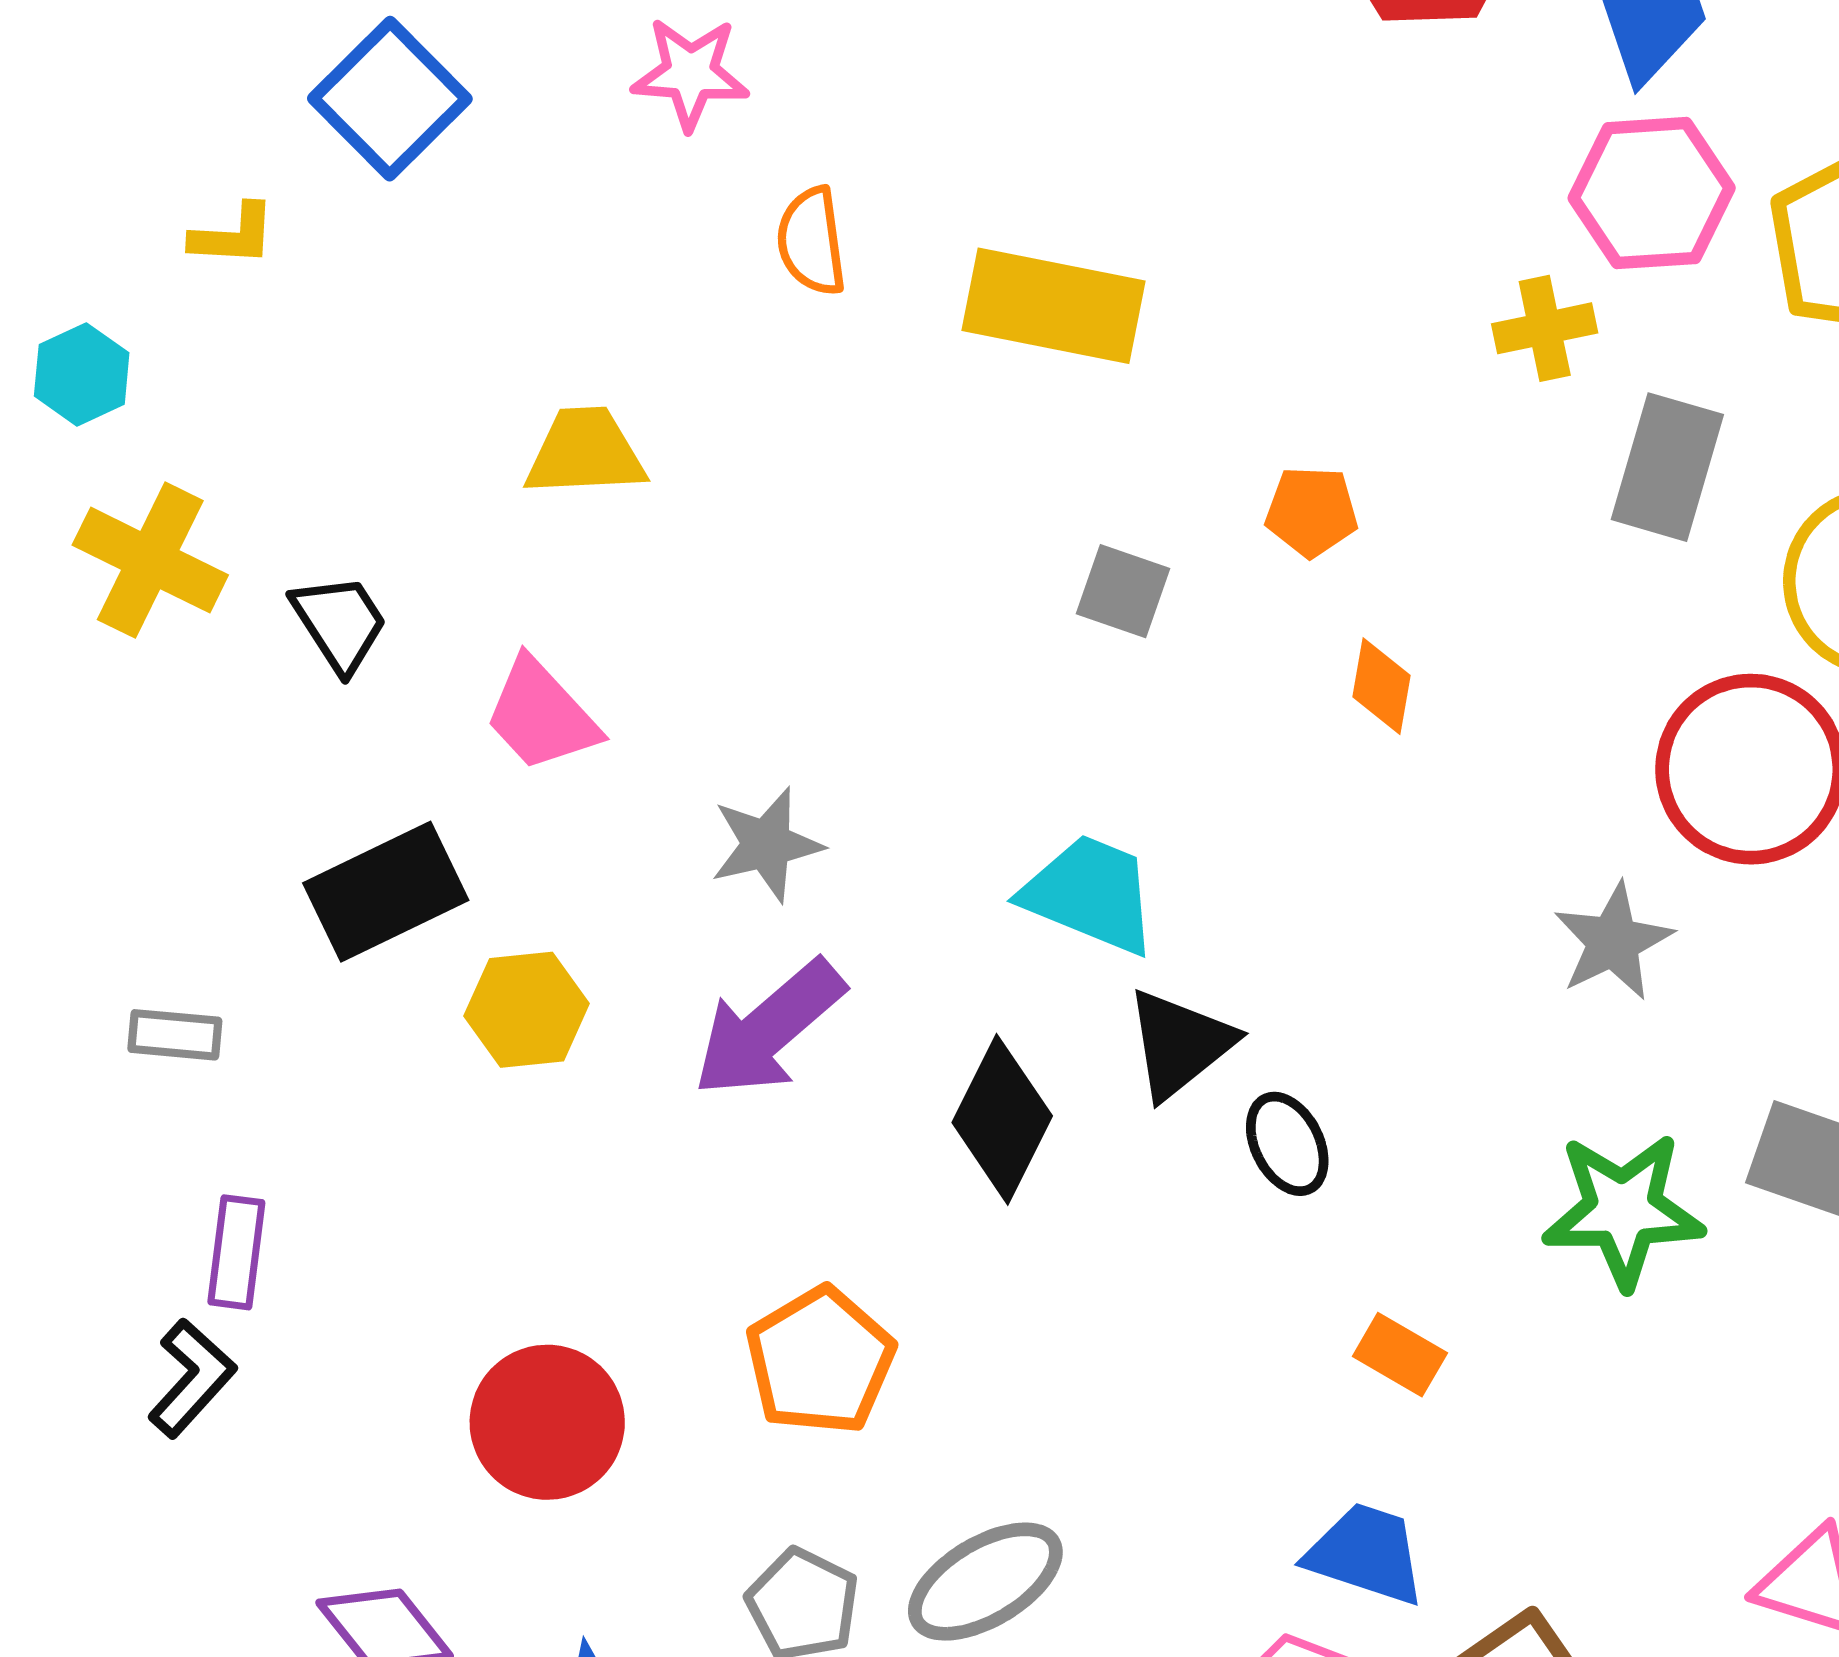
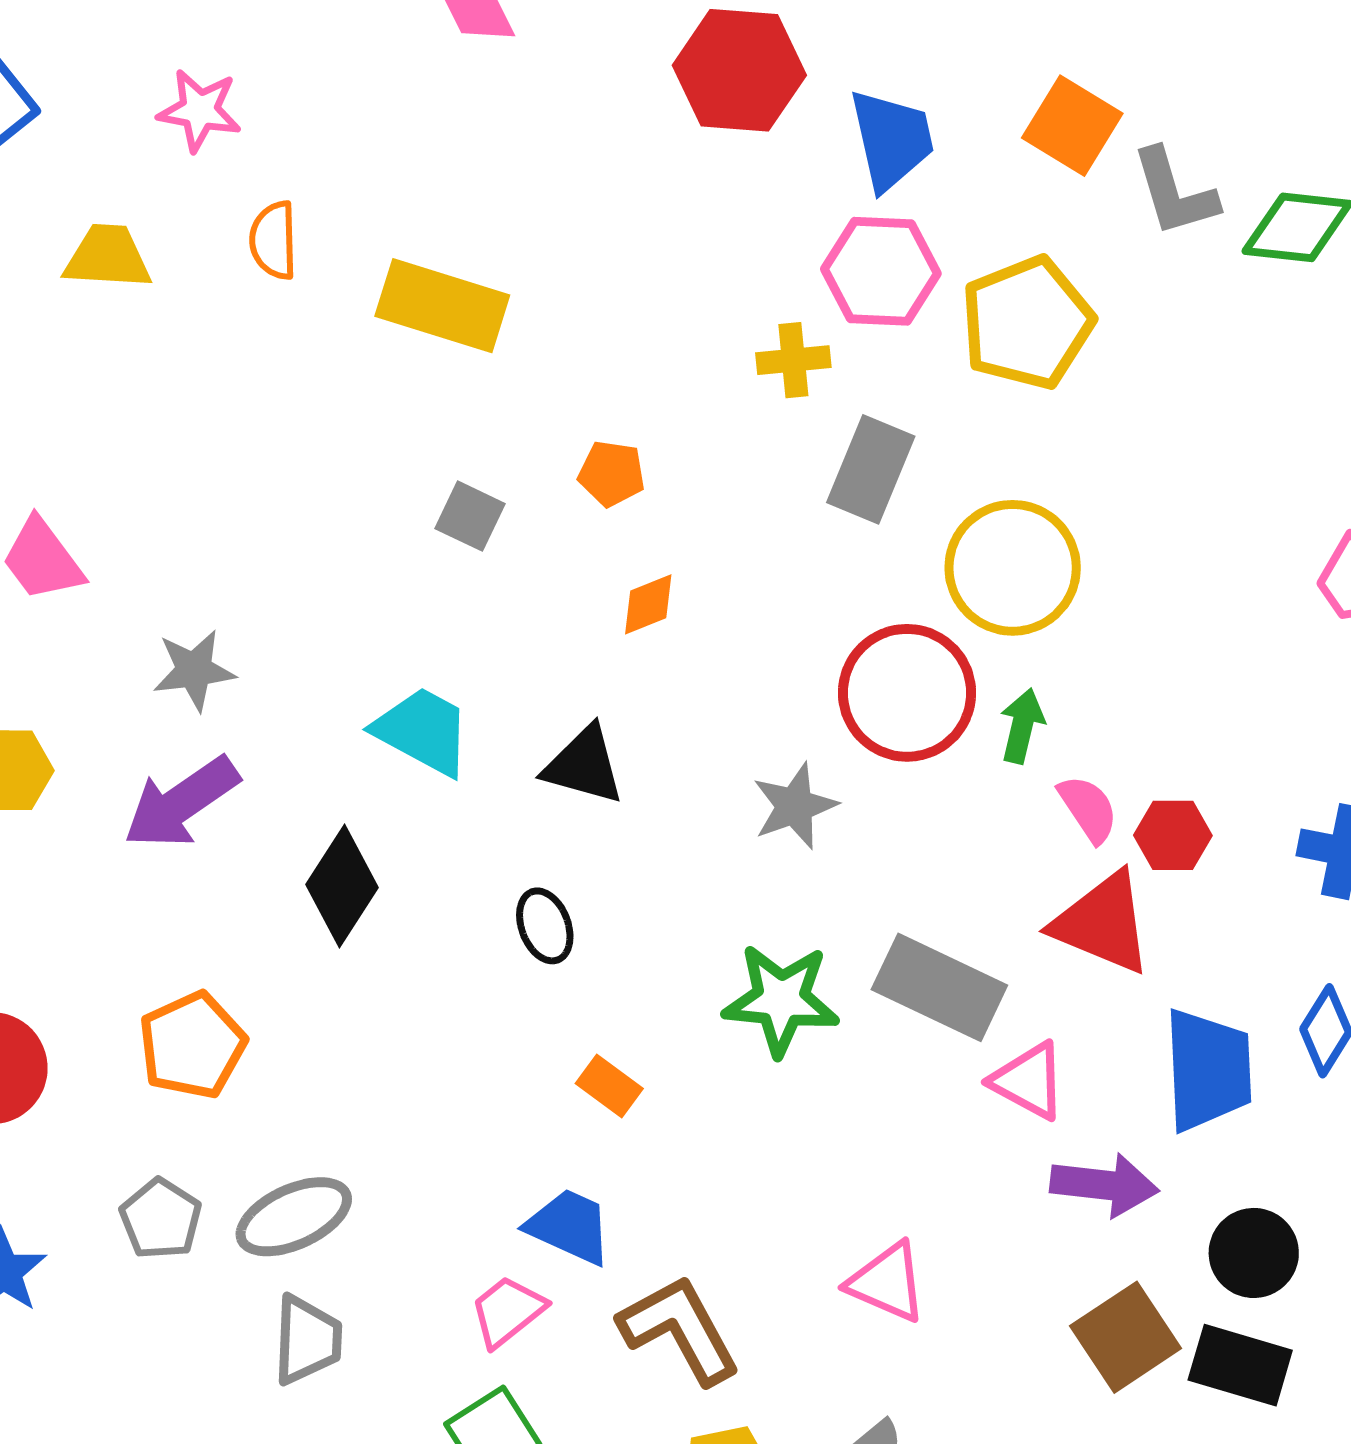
yellow trapezoid: (585, 452) -> (108, 257), moved
orange diamond: (1382, 686) -> (648, 604), turned 52
black triangle: (1180, 1044) -> (584, 765), moved, turned 48

